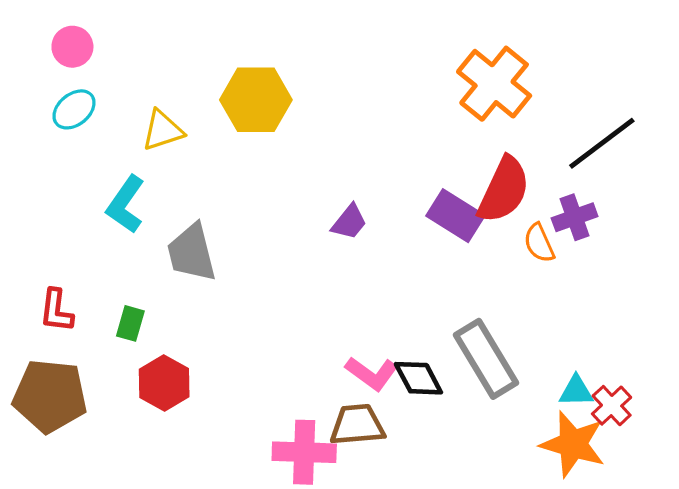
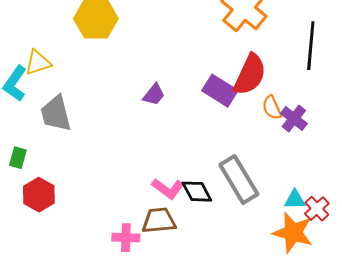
yellow triangle: (163, 130) -> (38, 63), moved
black line: (602, 143) -> (311, 46), turned -48
purple cross: (575, 217) -> (294, 119), moved, turned -32
pink cross: (304, 452) -> (126, 238), size x0.7

